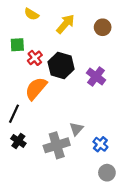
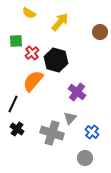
brown circle: (103, 27) -> (100, 32), moved
purple cross: (96, 76) -> (77, 92), moved
gray cross: (57, 145) -> (52, 133), turned 35
gray circle: (107, 173) -> (85, 158), moved

